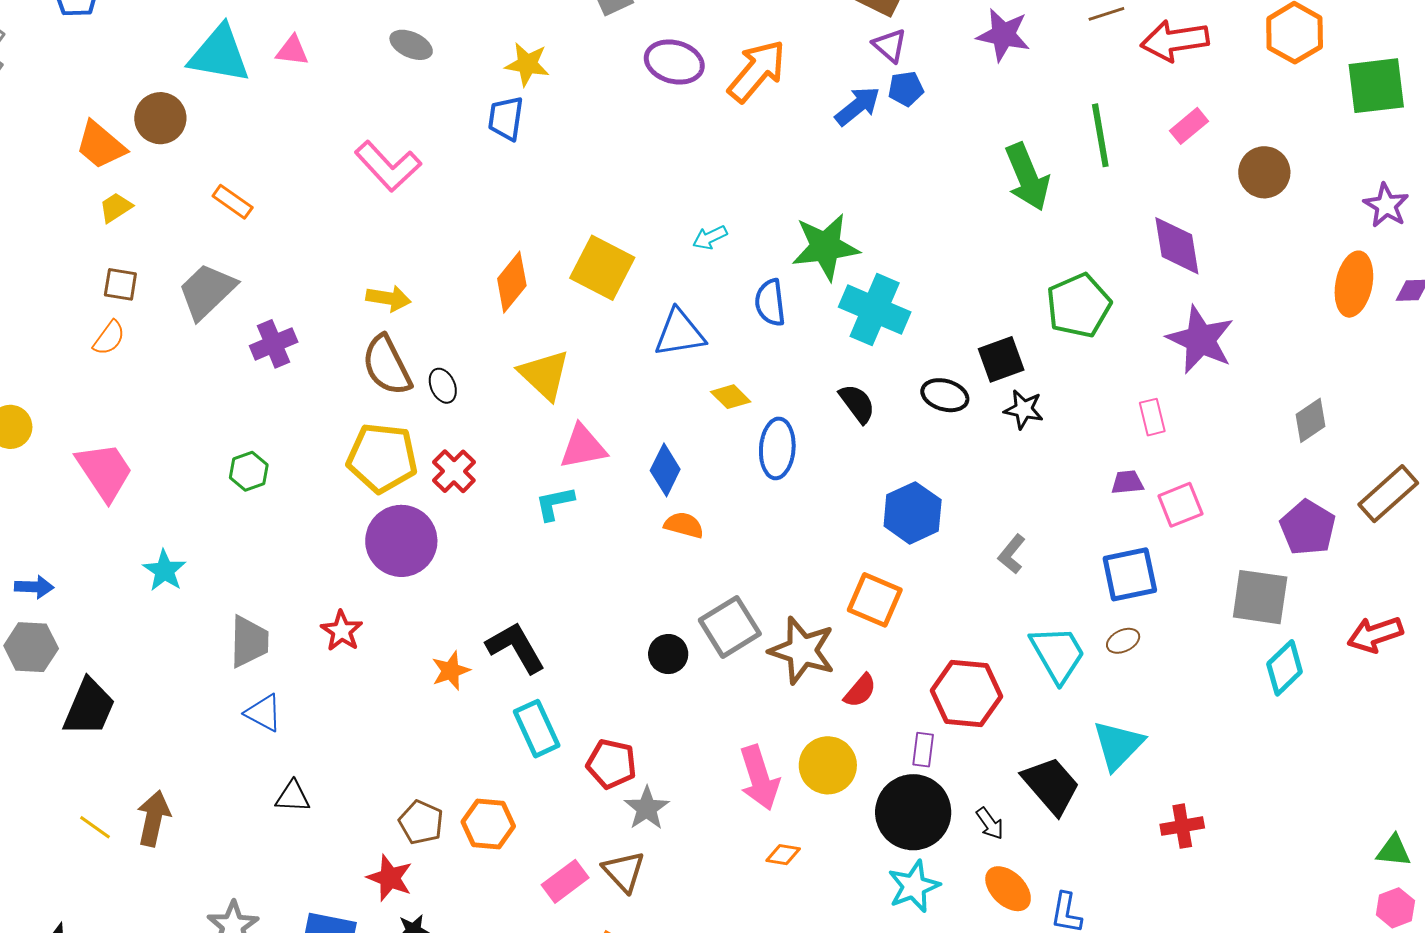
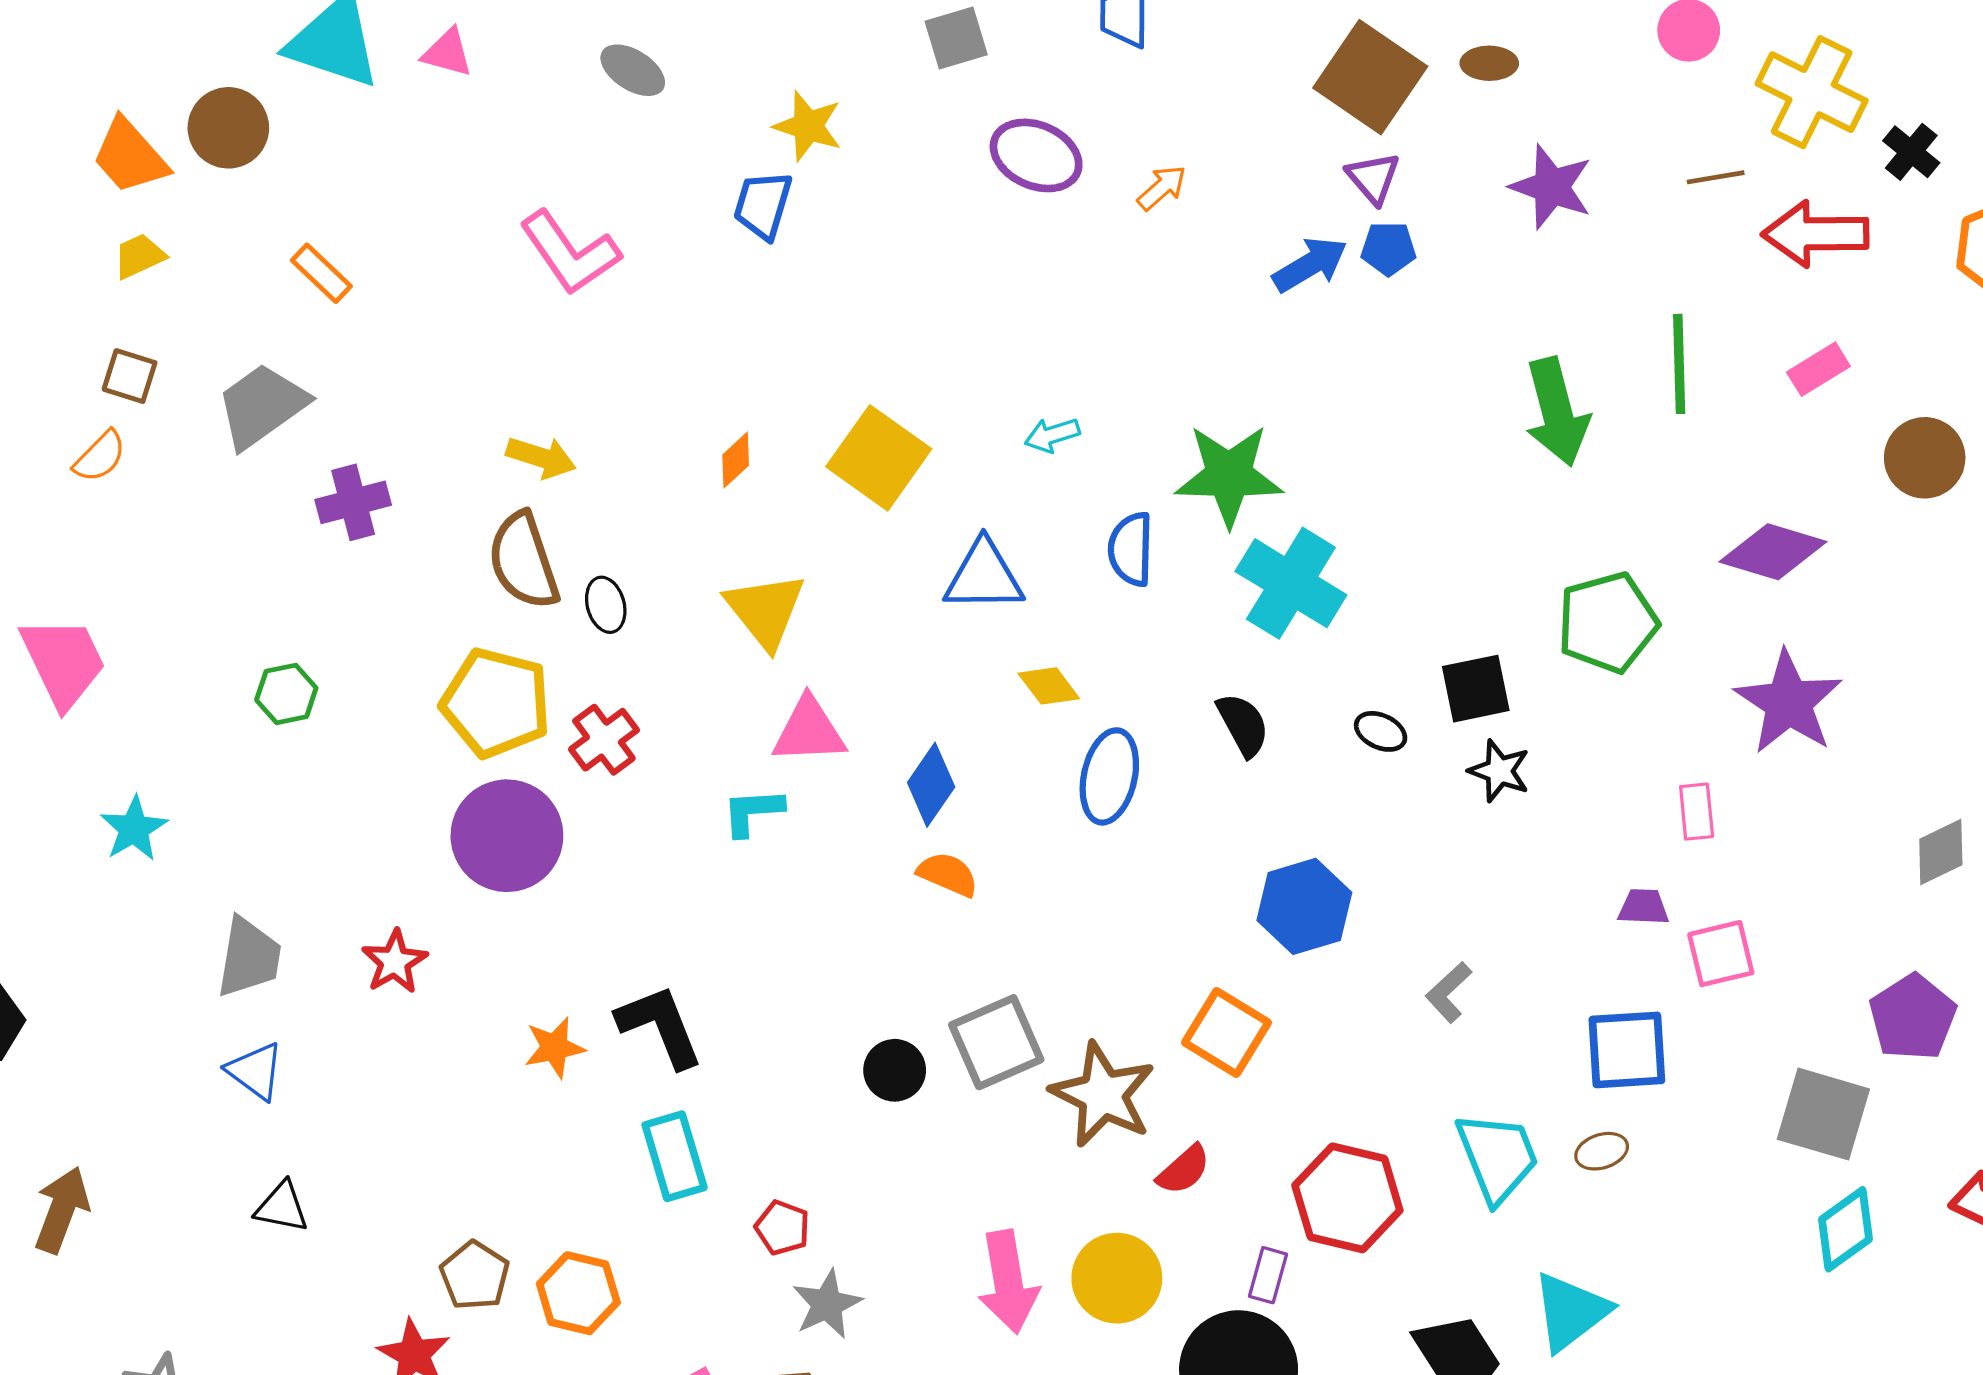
orange arrow: (757, 71) -> (1162, 188), size x0.5
purple diamond: (1177, 246) -> (1773, 552), turned -72
orange diamond: (512, 282) -> (736, 460), size x0.6
black ellipse: (945, 395) -> (1381, 731), size x0.7
red pentagon: (611, 764) -> (782, 1228), size x0.7

